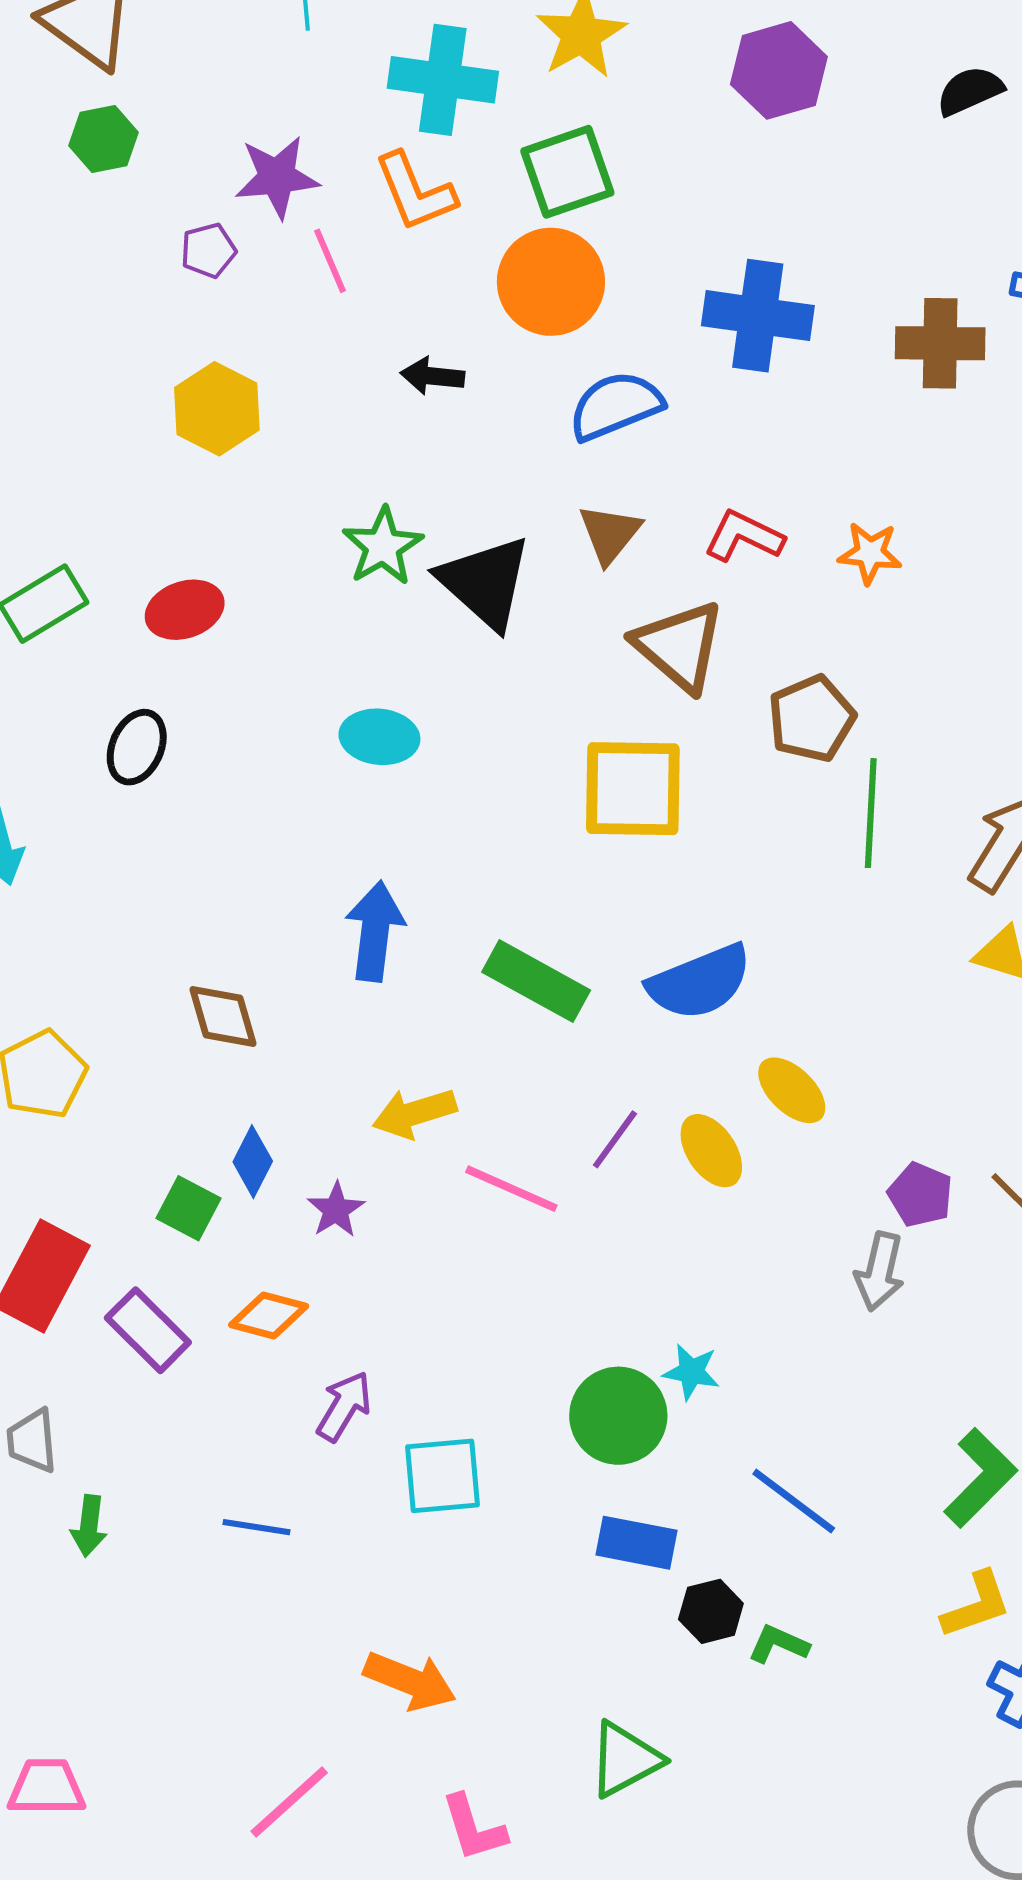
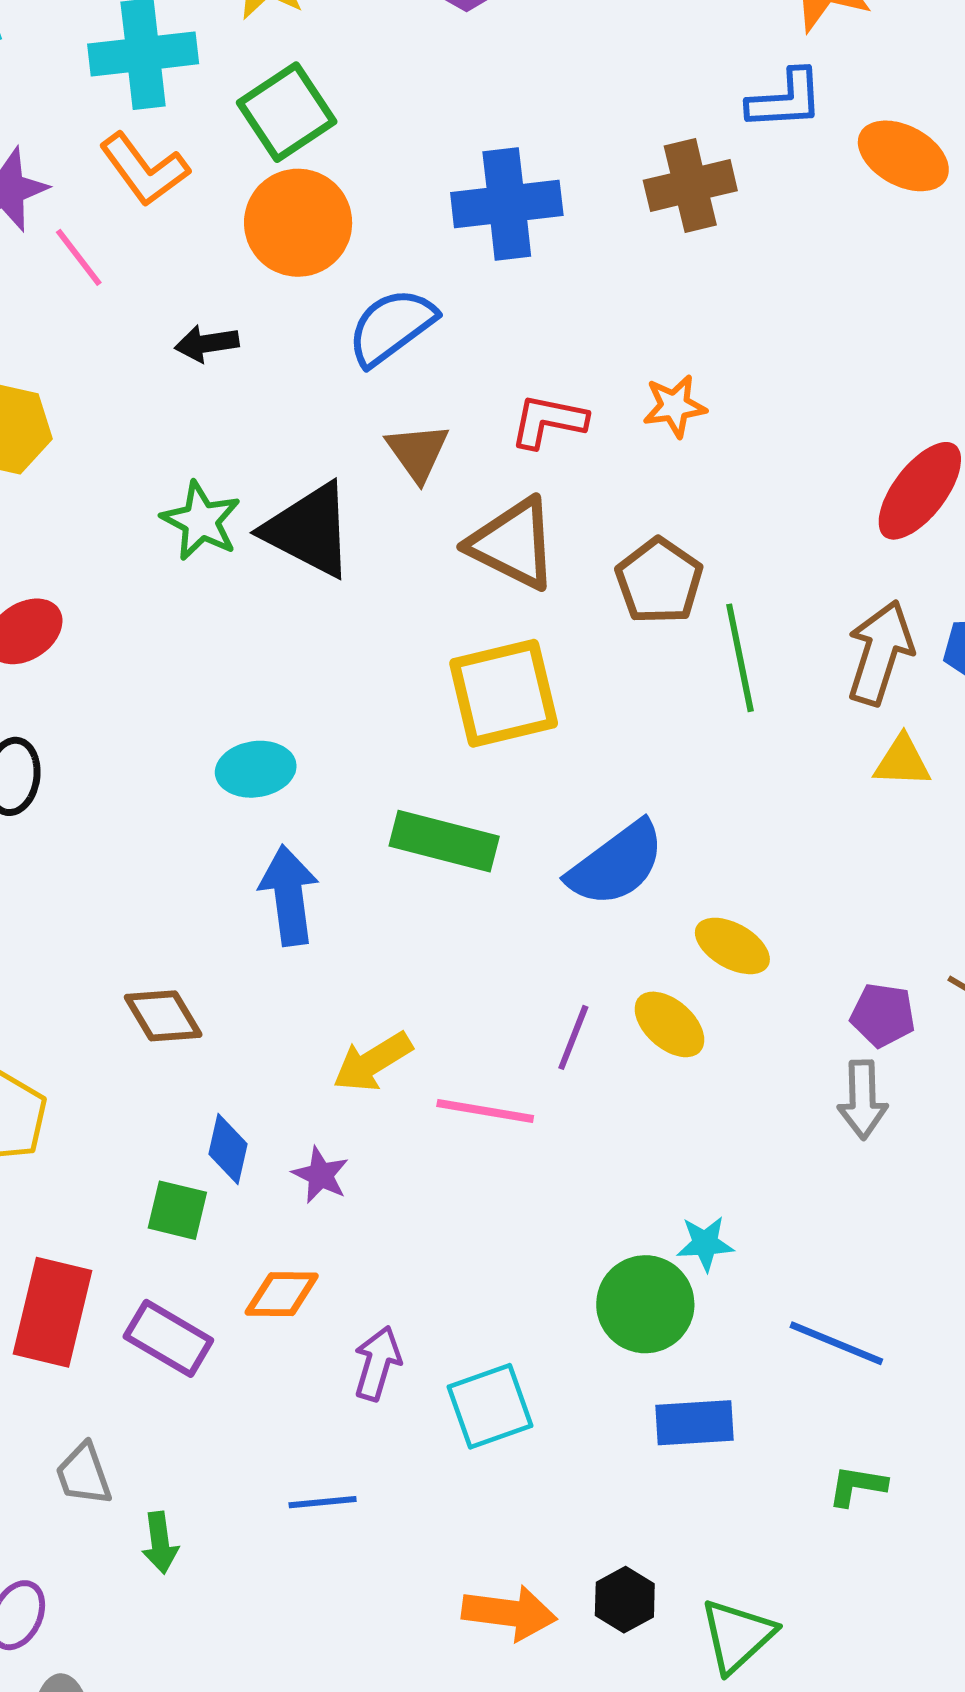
cyan ellipse: (379, 737) -> (256, 769), moved
green rectangle: (536, 981) -> (444, 841), moved
black hexagon: (711, 1611) -> (625, 1600), moved

